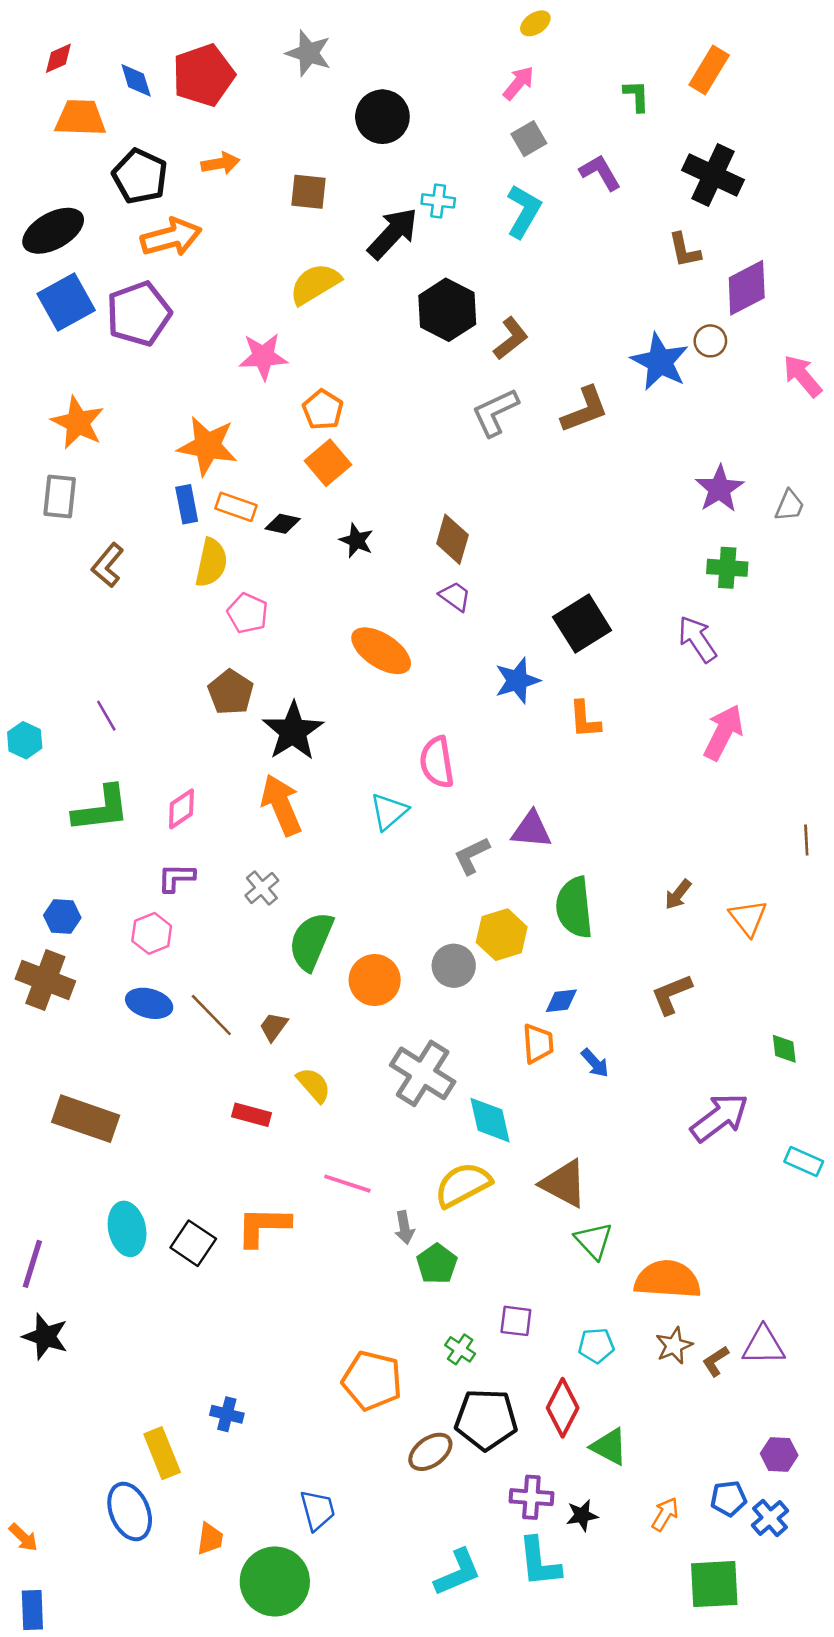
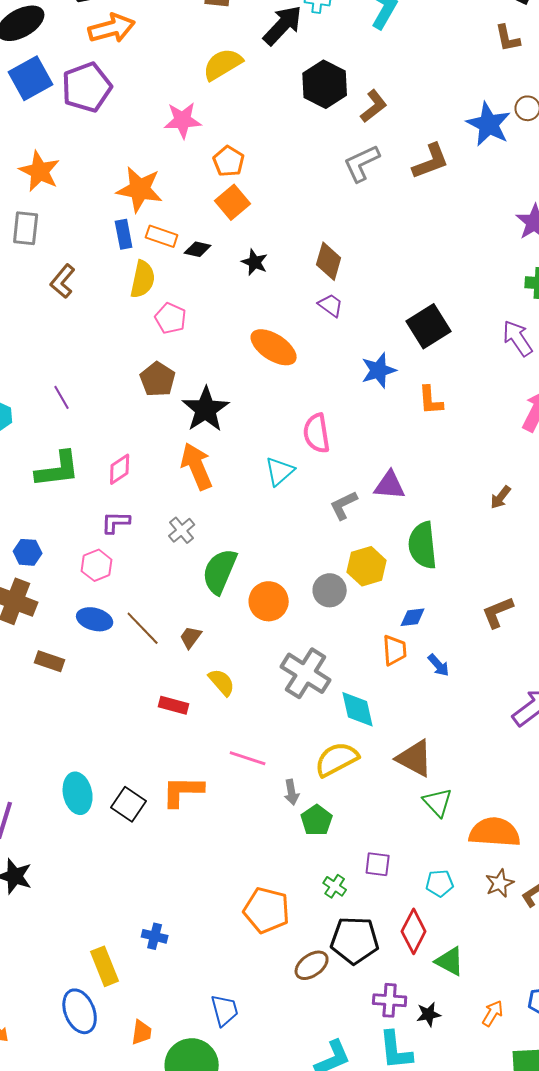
brown arrow: (678, 894) -> (501, 497), moved
brown rectangle: (86, 1119) -> (50, 661), moved, size x0.6

